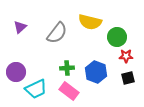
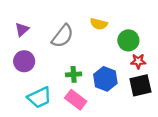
yellow semicircle: (90, 22) -> (99, 24), size x0.7
purple circle: (16, 72) -> (24, 61), moved
black square: (128, 78) -> (140, 85), size x1.5

